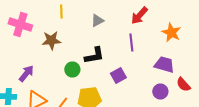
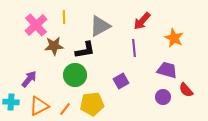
gray triangle: (97, 20) -> (100, 26), size x1.6
pink cross: (20, 24) -> (36, 25), moved, turned 30
black L-shape: (94, 56) -> (85, 50), moved
green circle: (72, 70) -> (75, 75), size x1.5

